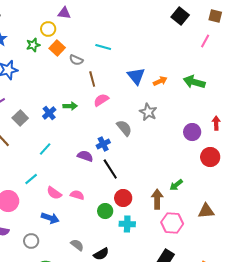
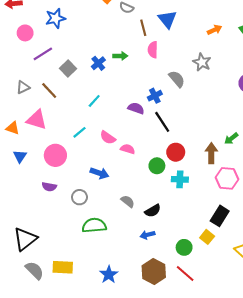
blue triangle: (136, 76) -> (167, 19), moved
pink semicircle: (101, 100) -> (153, 50), turned -56
pink semicircle: (54, 193) -> (108, 138), moved

